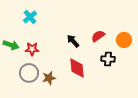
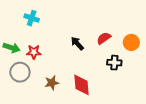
cyan cross: (30, 17) -> (32, 18), turned -32
red diamond: (77, 68) -> (81, 85), moved
gray circle: (29, 73) -> (20, 72), moved

